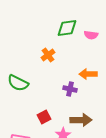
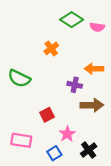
green diamond: (67, 28) -> (72, 20), turned 40
brown arrow: (81, 120) -> (92, 105), moved

